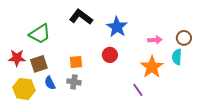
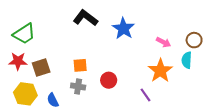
green trapezoid: (40, 34) -> (24, 34), moved
pink arrow: (155, 40) -> (164, 42), turned 32
red circle: (110, 55) -> (109, 80), moved
blue semicircle: (50, 83) -> (53, 100), moved

